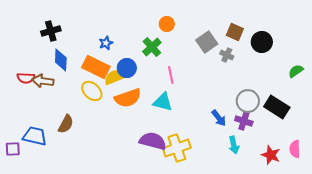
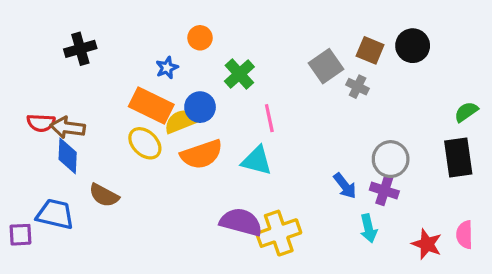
orange circle: (167, 24) -> (200, 38), moved
black circle: (262, 42) -> (413, 46), moved
blue diamond: (61, 60) -> (68, 156), moved
black rectangle: (277, 107) -> (458, 157), moved, turned 50
brown semicircle: (66, 124) -> (104, 195), turned 90

